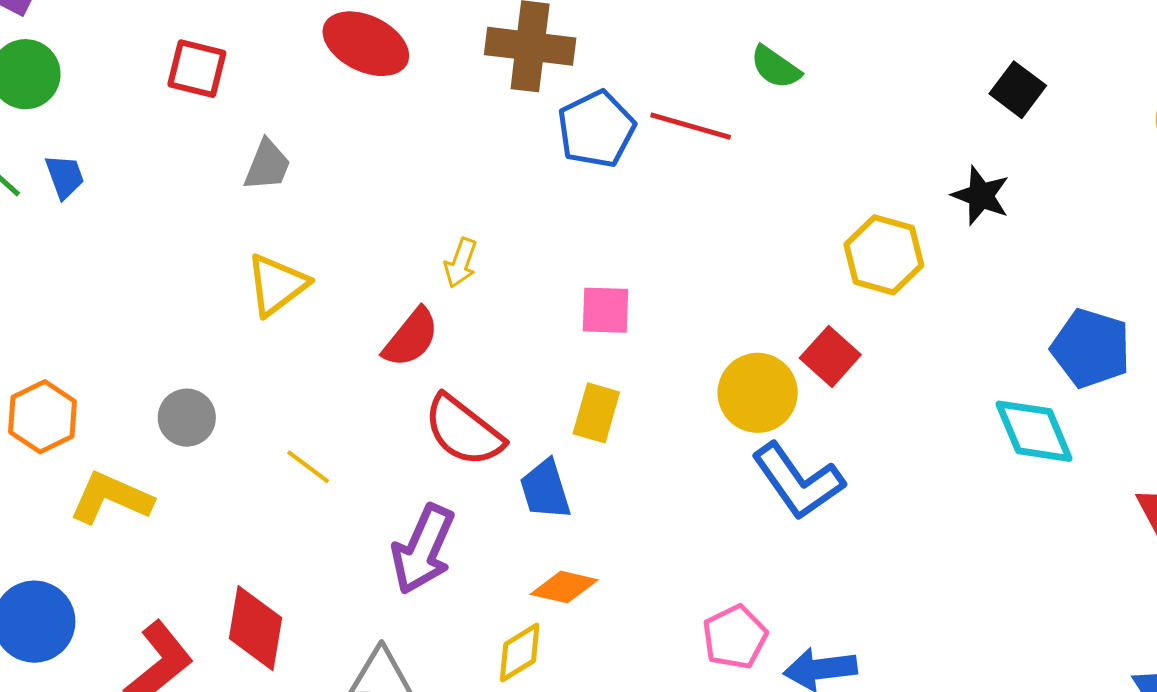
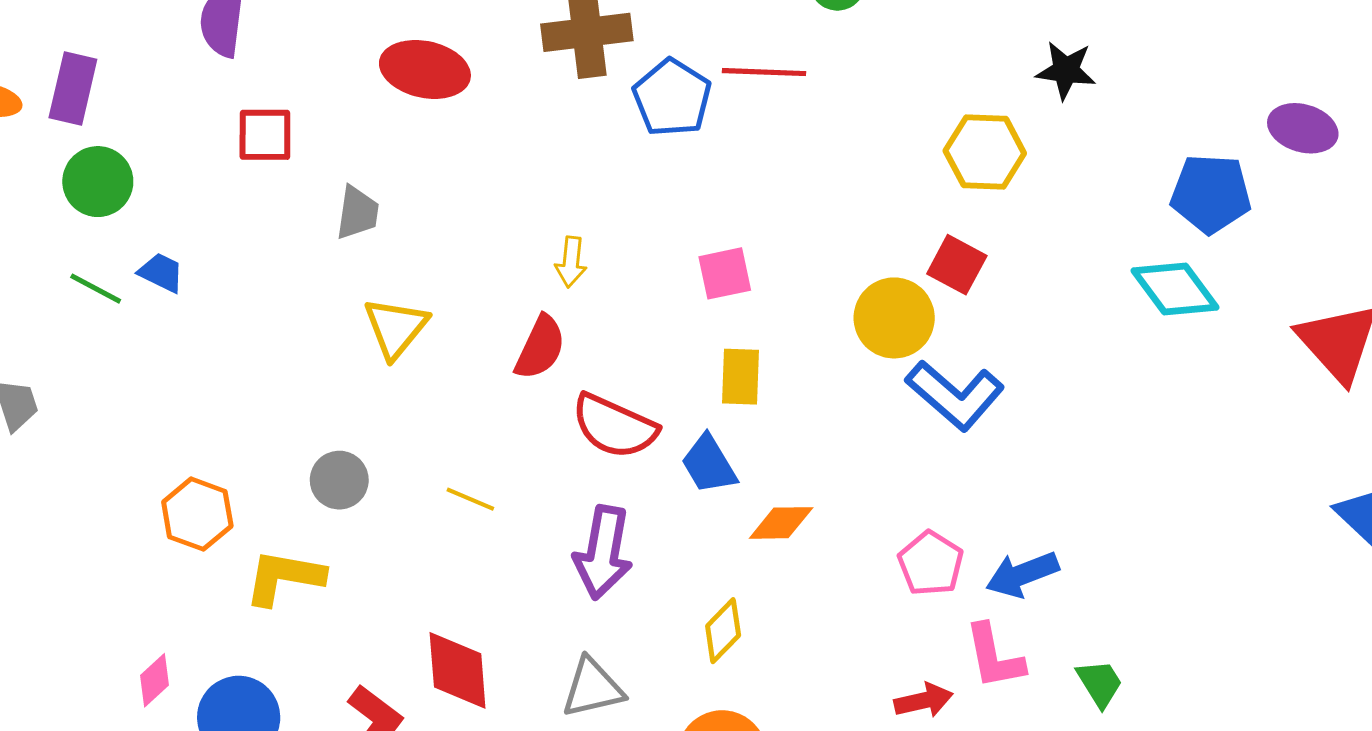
blue trapezoid: (65, 177) -> (161, 273), turned -30
orange diamond: (564, 587) -> (781, 523), moved

